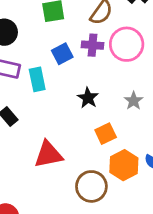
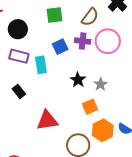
gray star: (134, 101) -> (101, 84), moved

